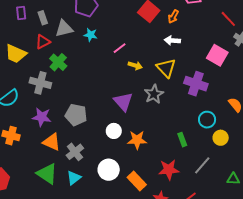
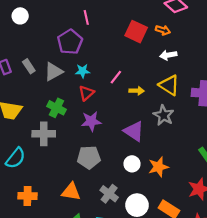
orange arrow: (173, 16) -> (163, 30), turned -88
red triangle: (43, 42) -> (86, 93), moved
purple star: (42, 117) -> (91, 121), moved
gray cross: (75, 152) -> (109, 194), moved

